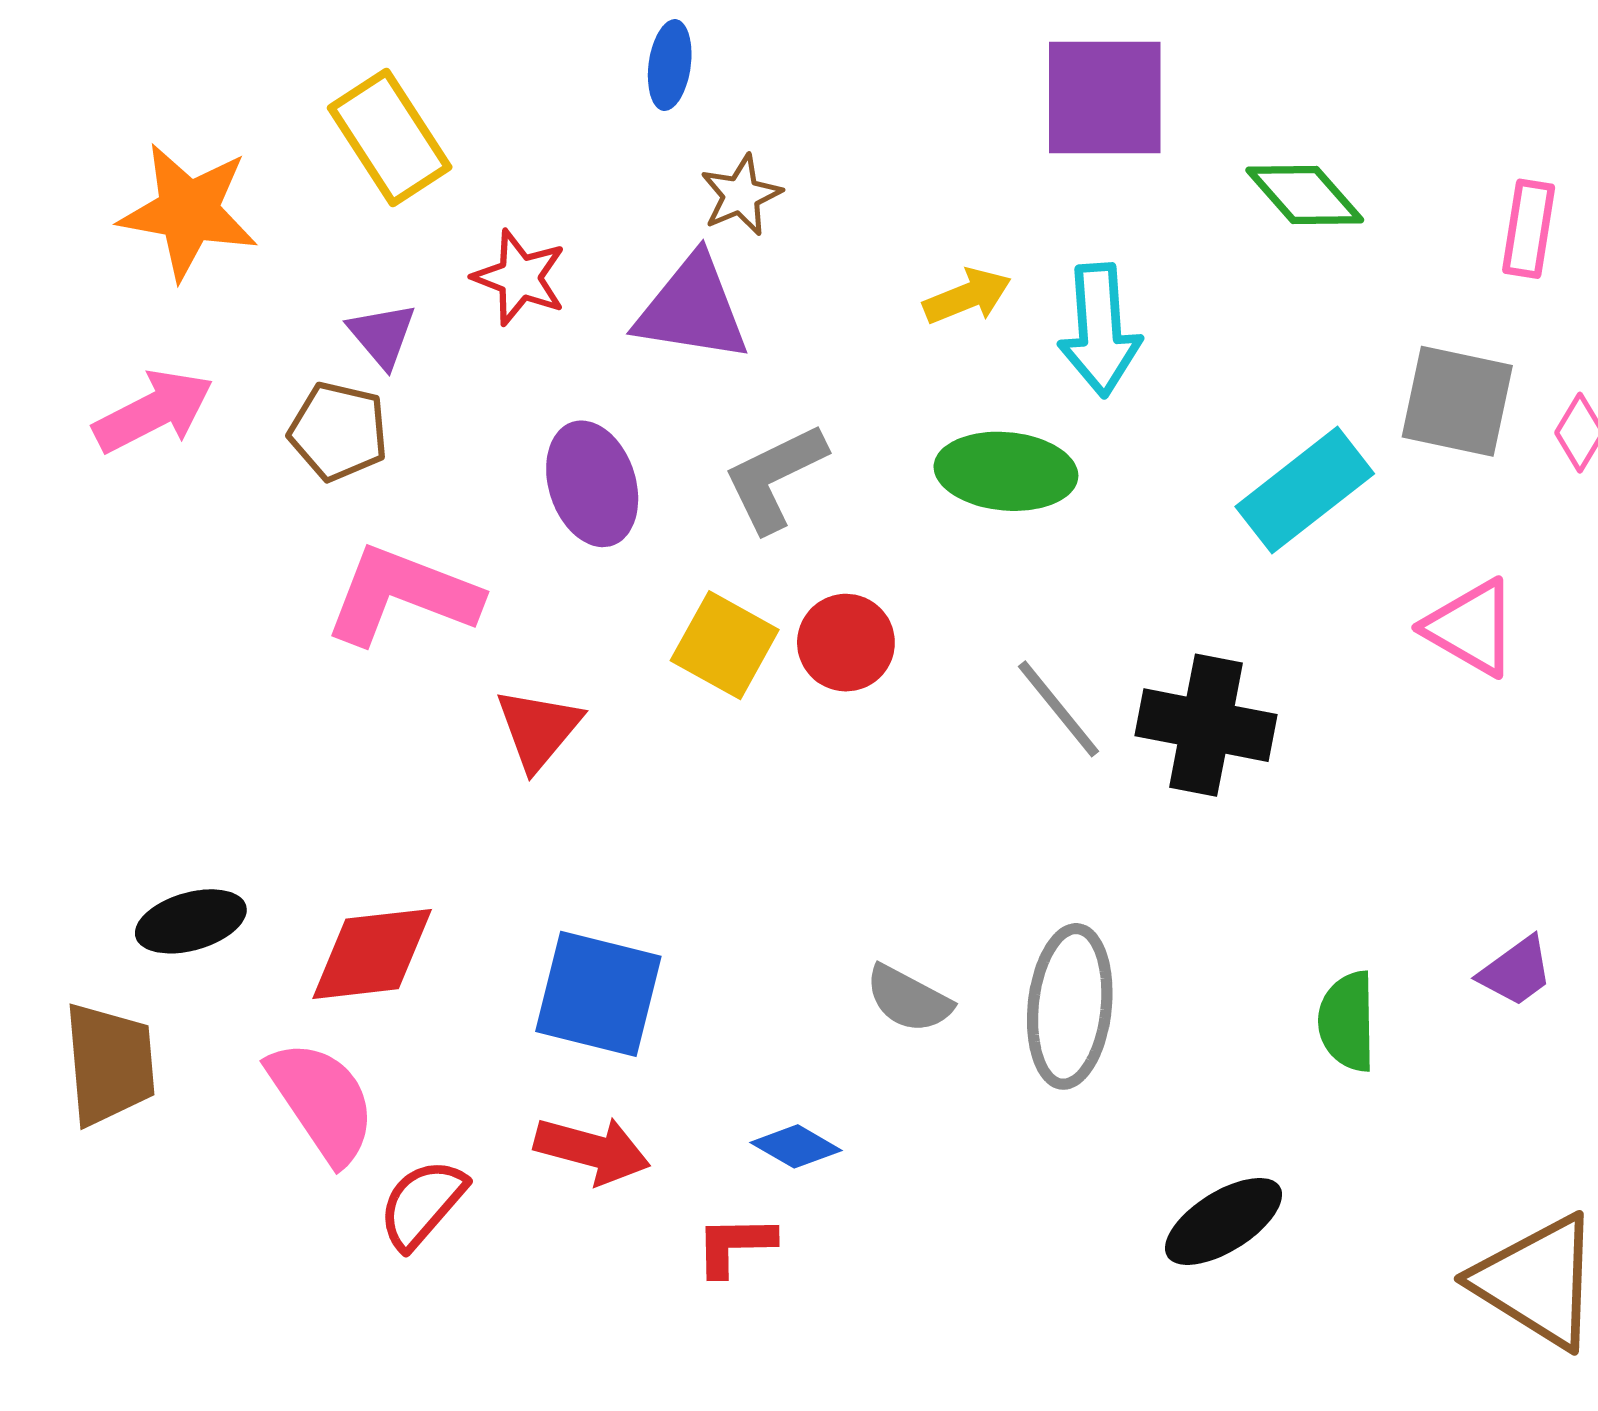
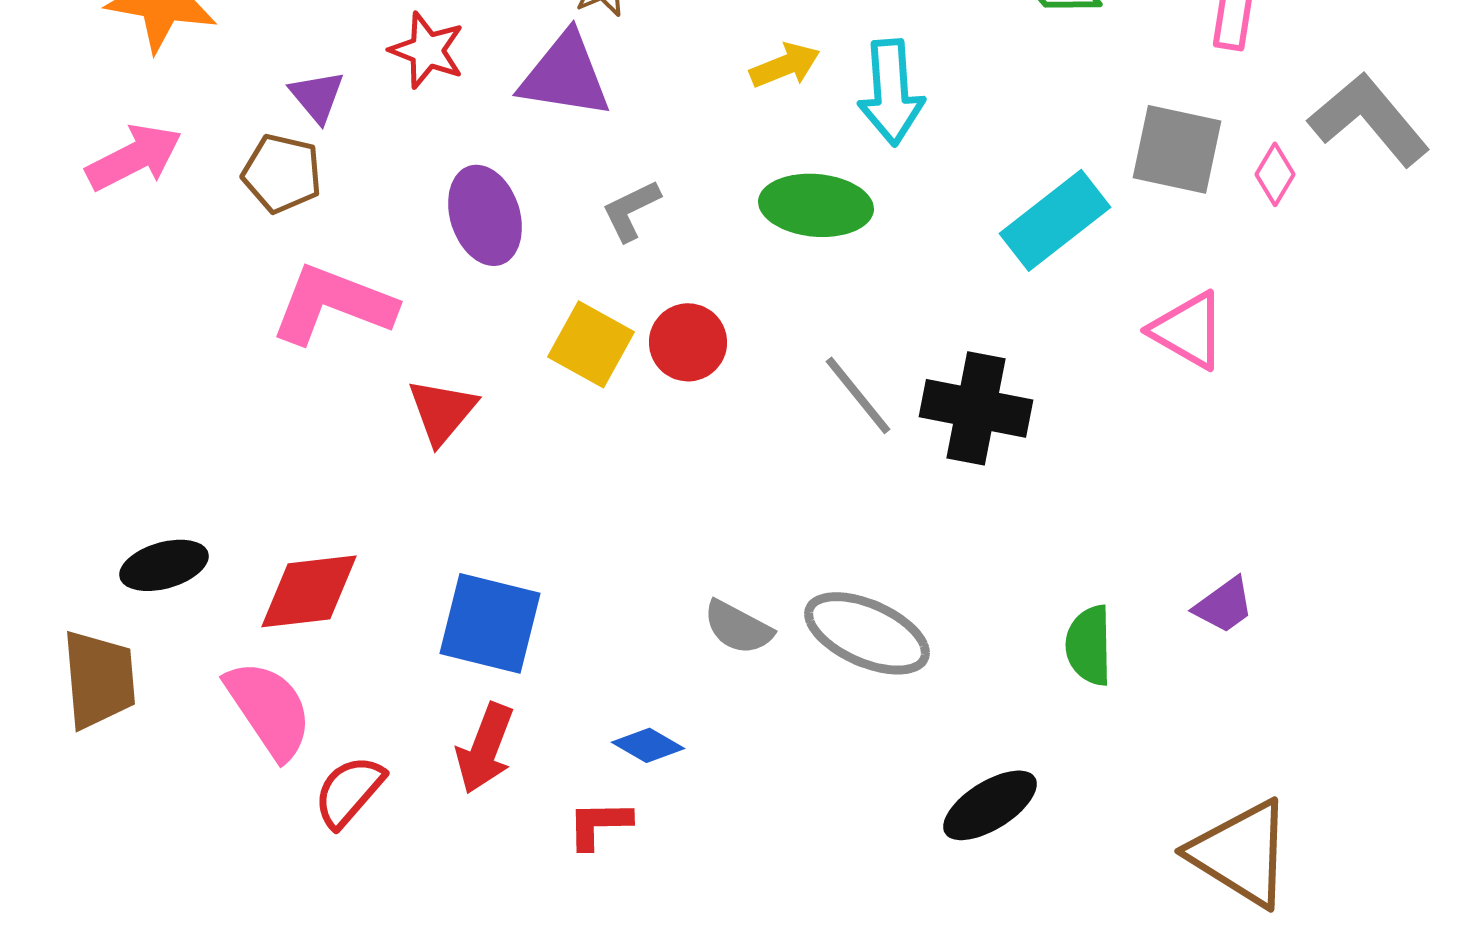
gray L-shape: (775, 478) -> (631, 210), size x0.7
gray ellipse: (1070, 1006) -> (867, 633), turned -72
red arrow: (592, 1150) -> (485, 748), turned 96

